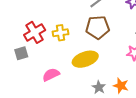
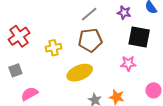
red cross: (35, 32) -> (19, 36), moved
pink semicircle: (51, 75) -> (30, 94), moved

